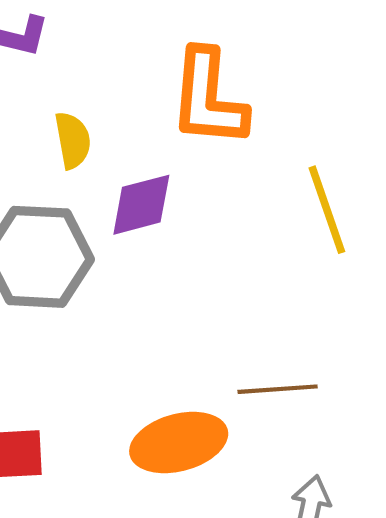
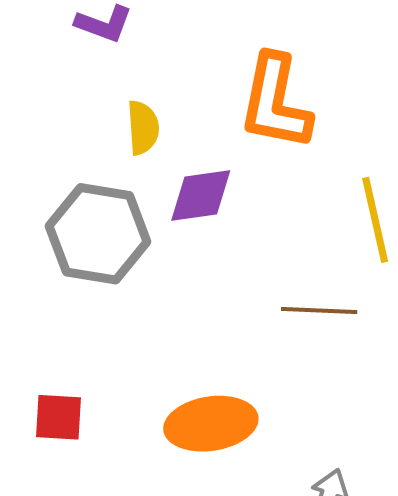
brown line: (278, 389) -> (319, 310), moved

